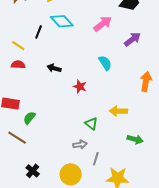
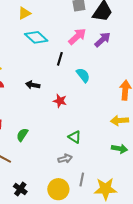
black line: (39, 32) -> (60, 59), moved
purple arrow: (132, 39) -> (103, 40), moved
yellow arrow: (118, 111) -> (120, 121), moved
green semicircle: (29, 118) -> (22, 135), moved
gray line: (96, 159) -> (82, 179), moved

